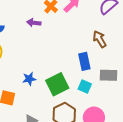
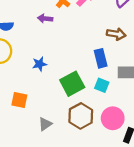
brown arrow: (100, 39) -> (116, 34), turned 132
blue star: (29, 79) -> (40, 64), moved

